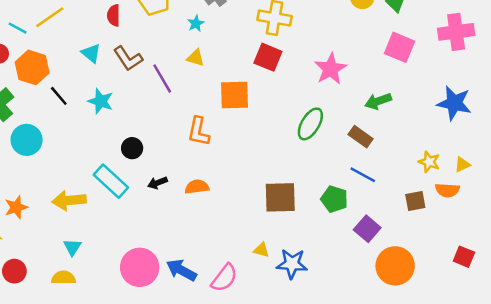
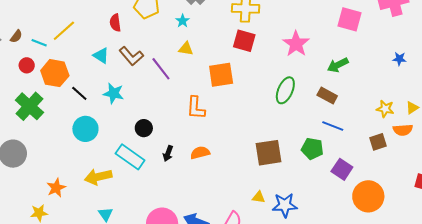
blue star: (454, 103) -> (399, 59), size x0.5
cyan circle: (27, 140) -> (85, 129), moved
black arrow: (158, 183) -> (168, 153), turned -42

